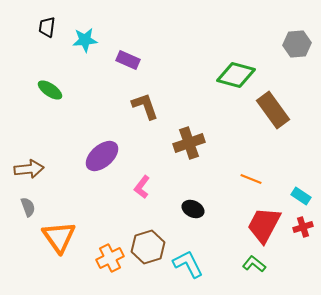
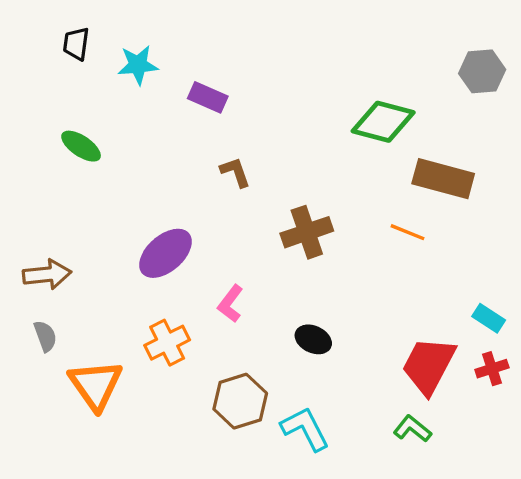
brown L-shape: (145, 106) -> (235, 172), size x0.7
brown rectangle: (273, 110) -> (443, 179), turned -39
orange line: (251, 179) -> (407, 232), moved
orange cross: (110, 258) -> (167, 343), moved

